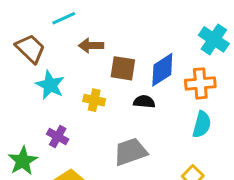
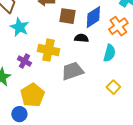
orange cross: (200, 83) -> (118, 26), turned -30
yellow cross: (94, 100) -> (48, 50), moved, size x1.5
cyan semicircle: (202, 124) -> (109, 53), moved

